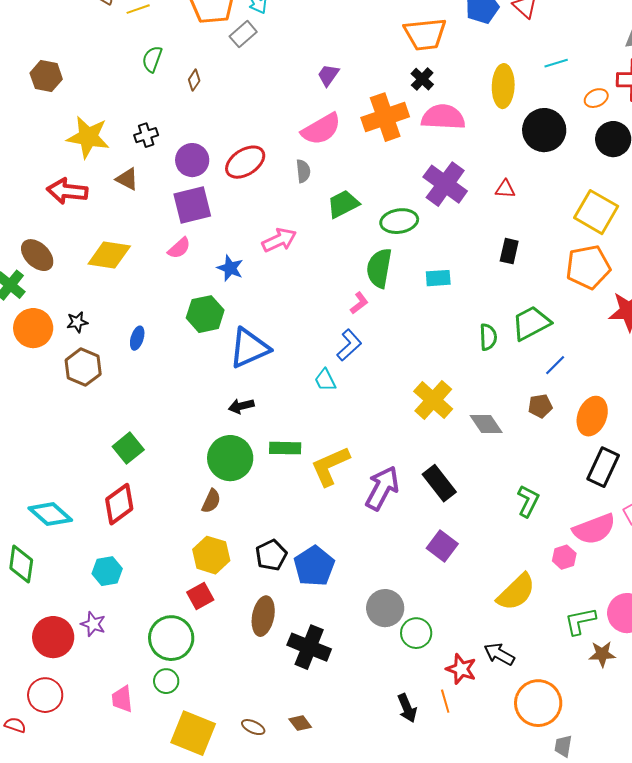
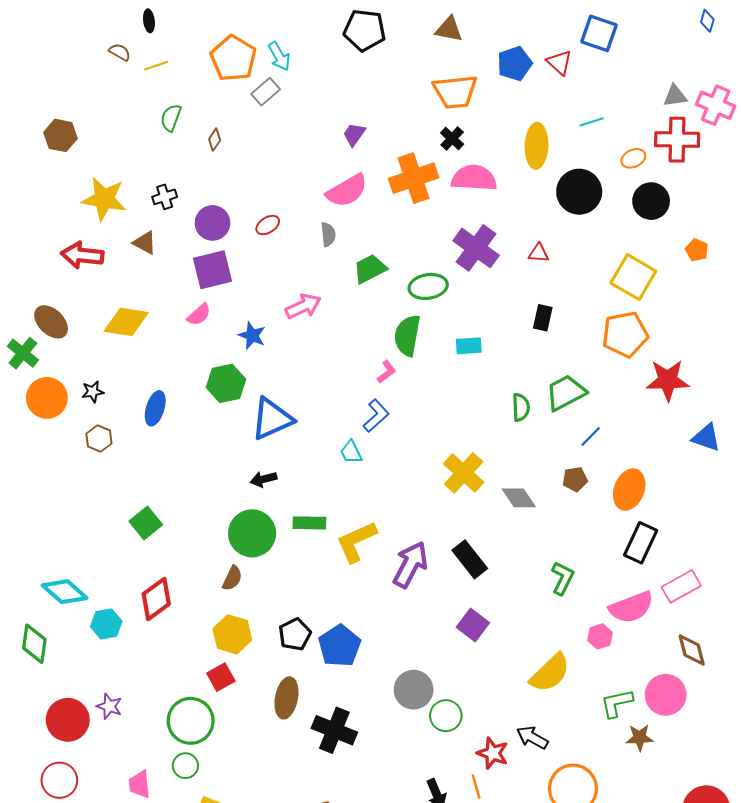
red ellipse: (245, 162) -> (268, 225), size x0.6
blue ellipse: (137, 338) -> (155, 408), size x1.4
brown hexagon: (83, 367) -> (99, 439), size x0.7
red diamond: (119, 504) -> (156, 599), moved
cyan hexagon: (107, 571) -> (106, 624), moved

